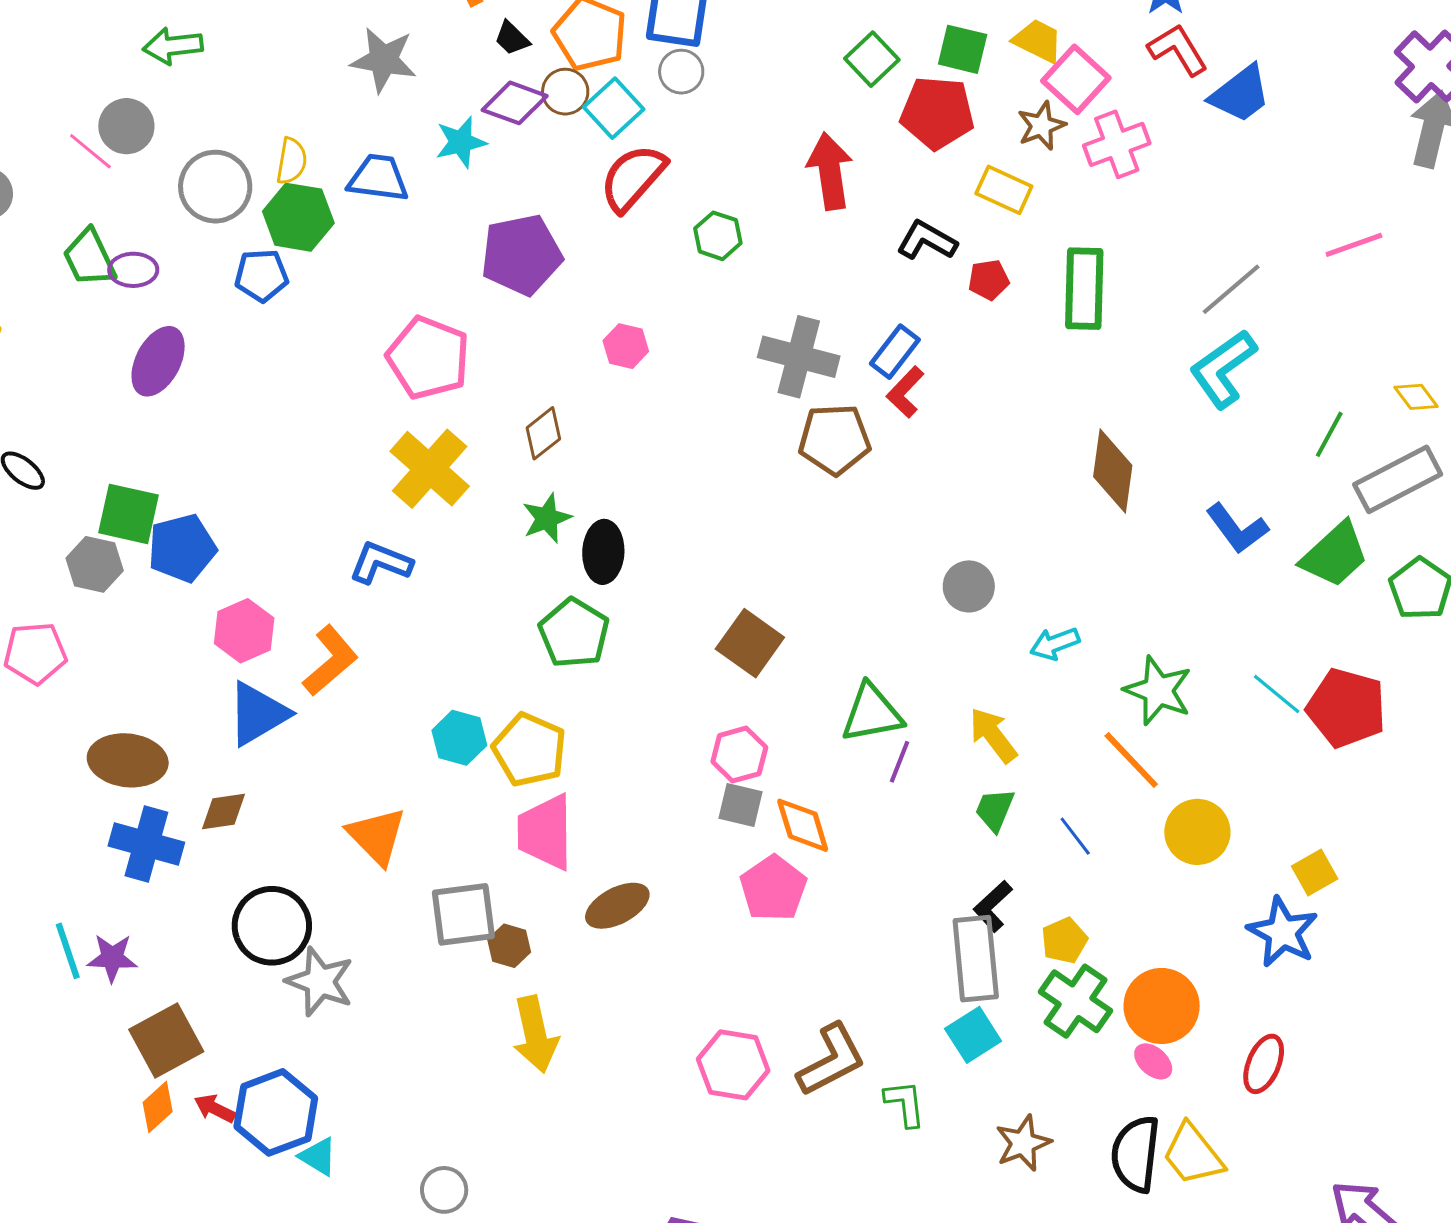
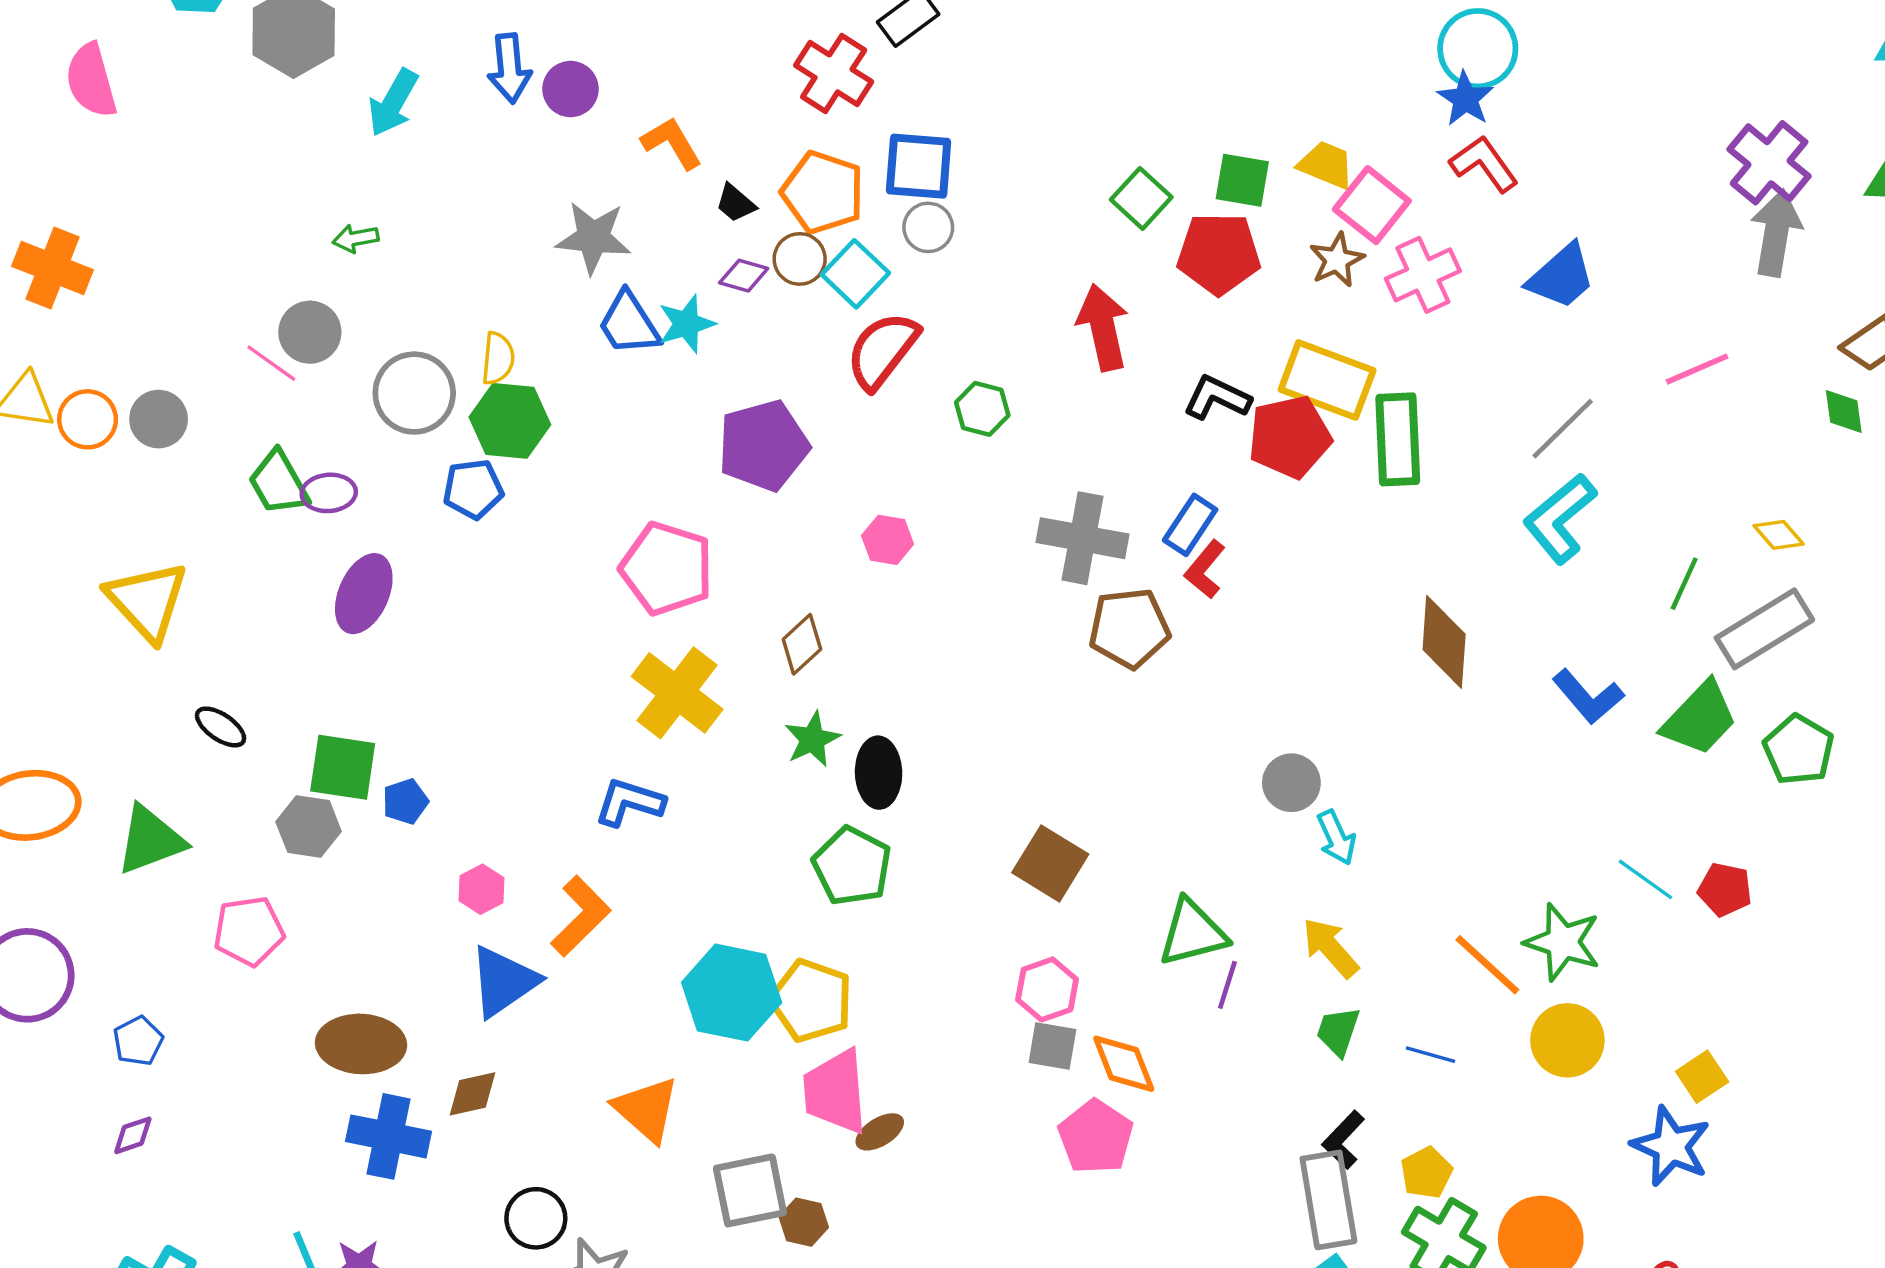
green arrow: (173, 46) -> (356, 238), size x0.7
blue trapezoid: (1240, 94) -> (1561, 276), moved
purple diamond: (515, 103) -> (744, 276), size x0.7
blue trapezoid: (378, 178) -> (629, 324), moved, turned -126
yellow rectangle: (1004, 190) -> (1327, 380), moved, size x1.5
red pentagon: (989, 280) -> (1290, 437), size x1.8
blue pentagon: (182, 548) -> (405, 801), size x0.6
pink hexagon: (244, 631) -> (482, 889), size x0.7
cyan arrow: (1055, 644) -> (1336, 838), moved, turned -90
green star: (1158, 691) -> (1563, 942), moved
red pentagon: (1346, 708) -> (1725, 890), size x0.6
cyan hexagon: (459, 738) -> (732, 993), size x1.6
blue line: (1075, 836) -> (1430, 1055), turned -33
brown ellipse: (617, 906) -> (880, 1132), moved, size x0.7
black circle: (272, 926) -> (536, 1218), size x0.7

